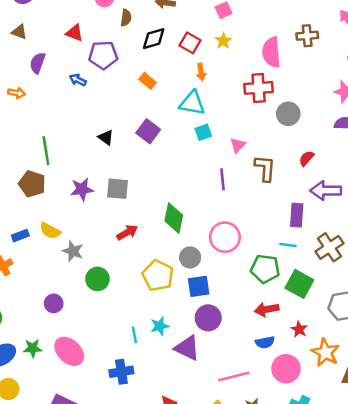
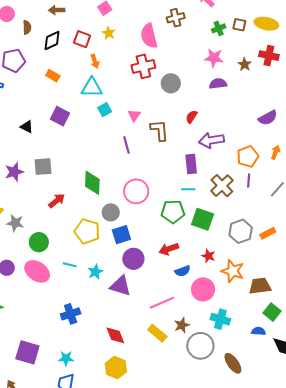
red arrow: (267, 309) -> (169, 249), moved
cyan line: (134, 335) -> (70, 265), moved, turned -56
pink ellipse: (69, 351) -> (37, 271), moved

